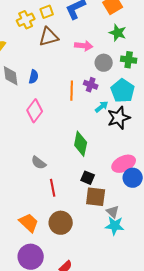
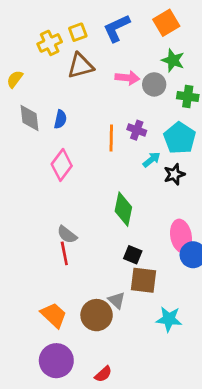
gray circle: (104, 63) -> (154, 84), moved
black star: (119, 118) -> (174, 174), size x0.7
pink ellipse: (124, 164) -> (181, 236), turned -75
red line: (53, 188) -> (64, 253), moved
gray triangle: (113, 212) -> (117, 300), moved

